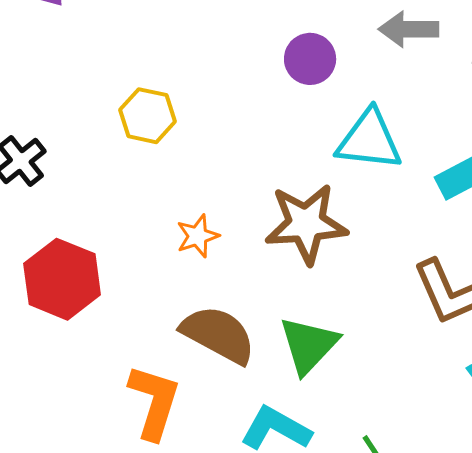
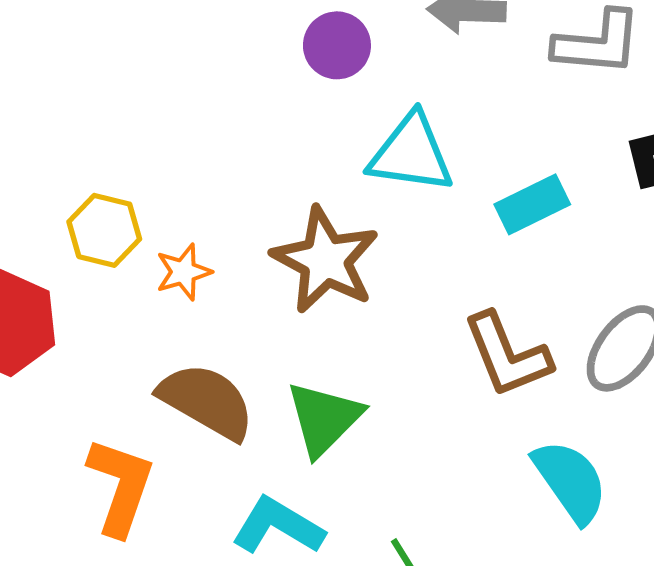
yellow hexagon: (147, 116) -> (104, 230), moved
brown star: (306, 224) -> (325, 260), turned 30

